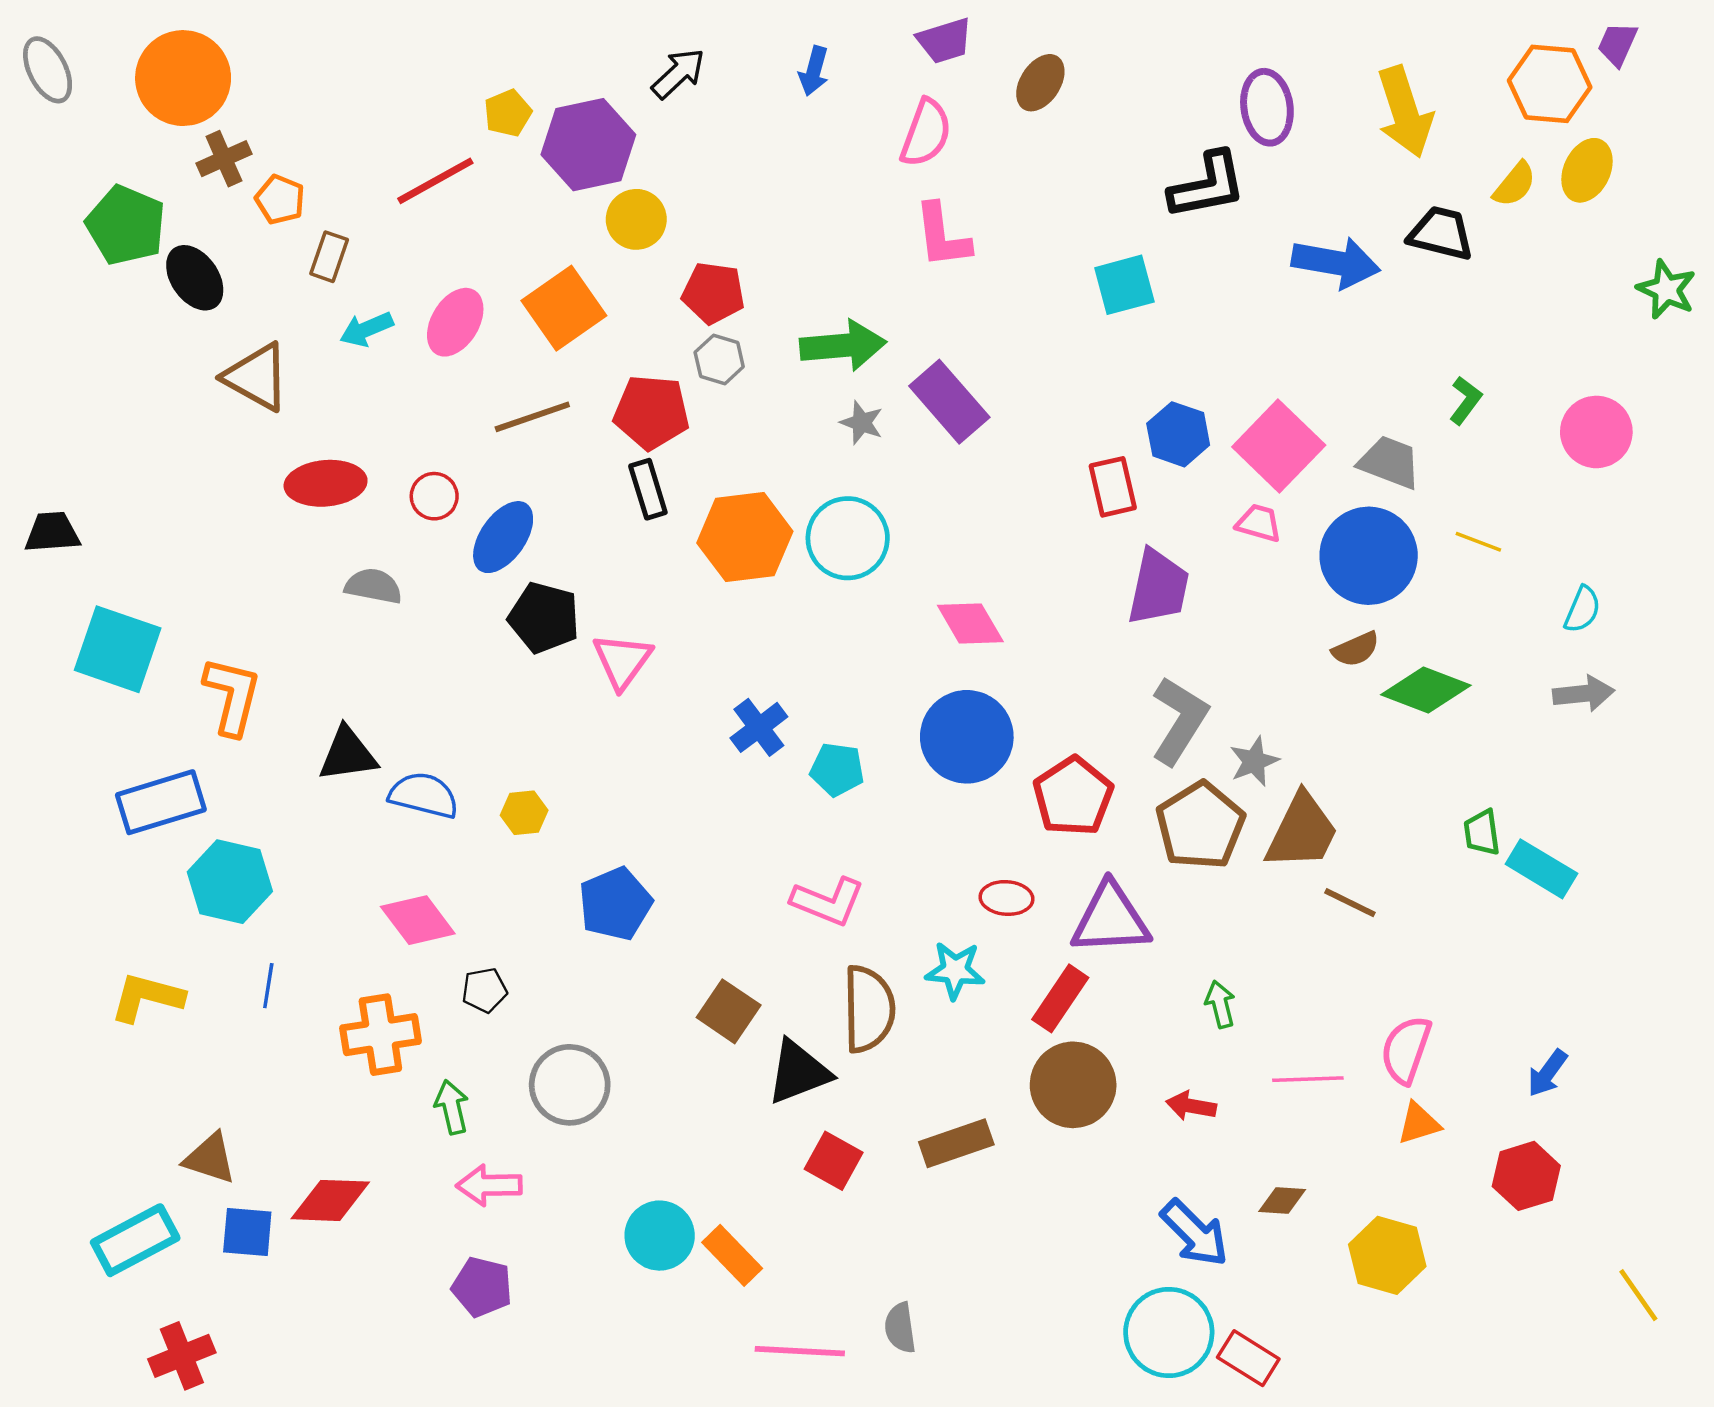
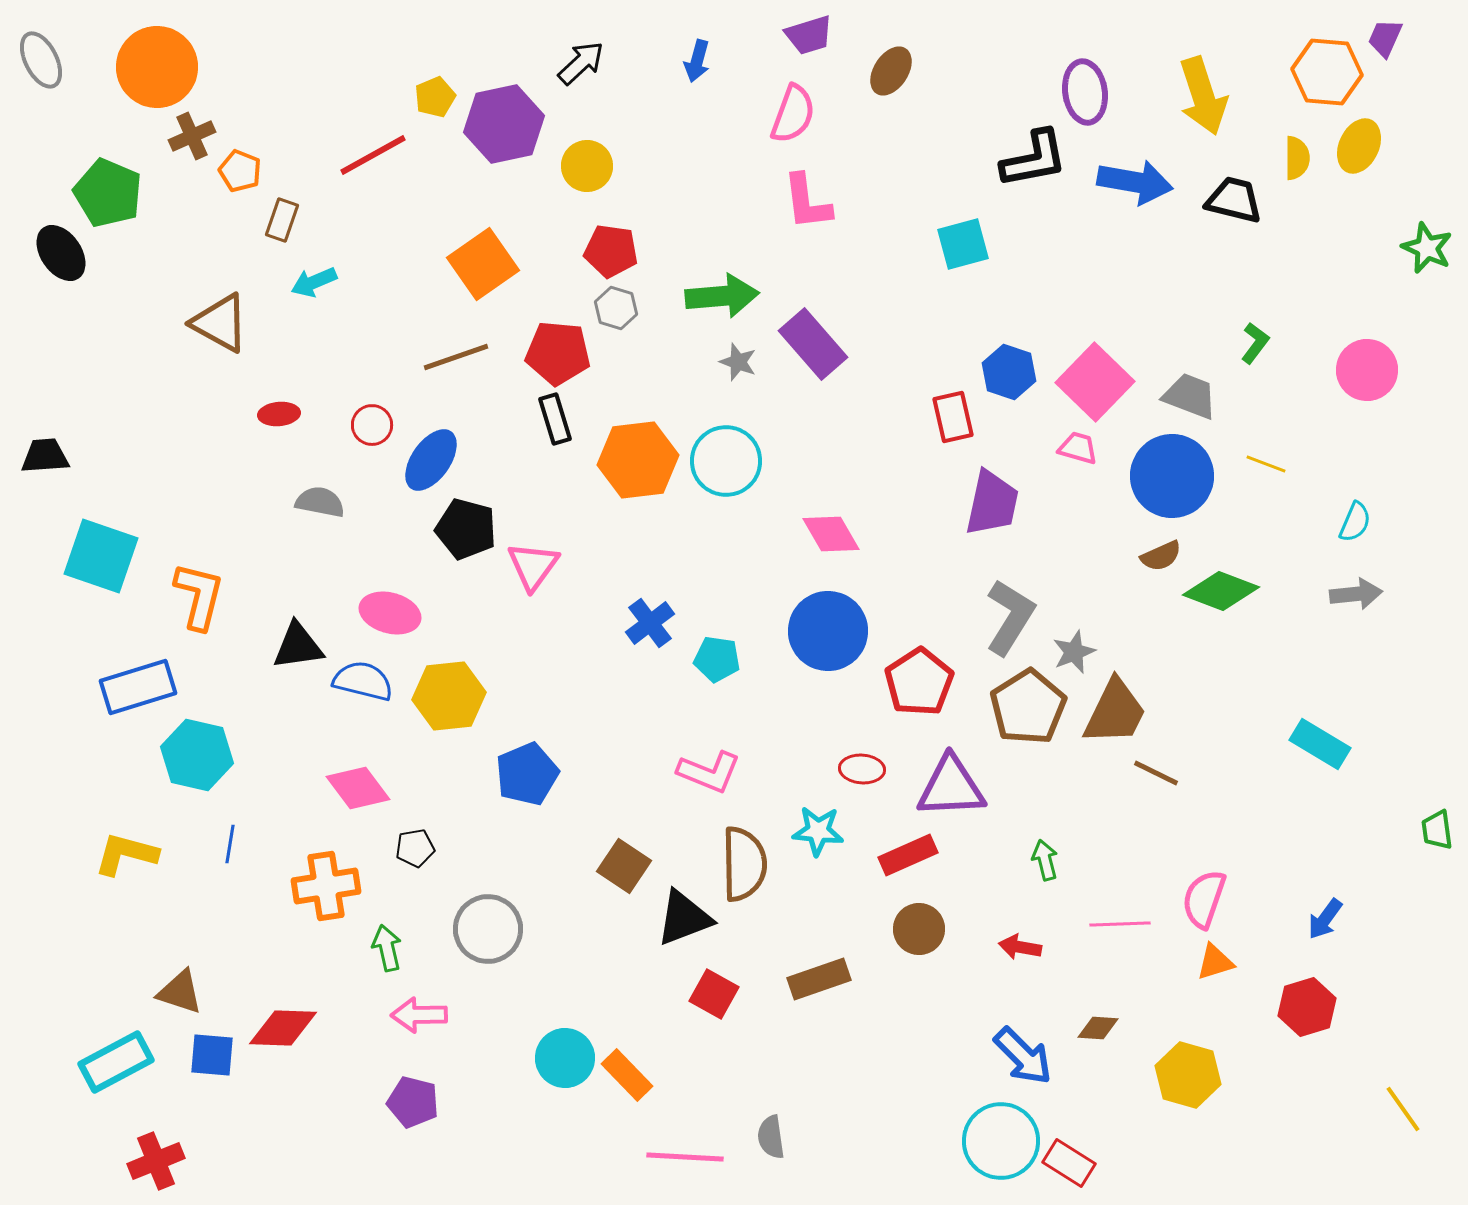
yellow semicircle: (1515, 184) -> (1297, 158), turned -39
yellow circle: (636, 219) -> (587, 166), moved
blue arrow: (1336, 263) -> (1135, 182), moved
black ellipse: (195, 278) -> (61, 253), moved
pink ellipse: (455, 322) -> (390, 613), moved, turned 74
red ellipse: (326, 483) -> (279, 414), size x0.6
yellow hexagon: (524, 813) -> (449, 696), size x1.8
green trapezoid: (1482, 833) -> (1437, 830), moved
red rectangle: (1060, 998) -> (908, 855), turned 32
brown circle: (1073, 1085) -> (919, 929), size x0.7

